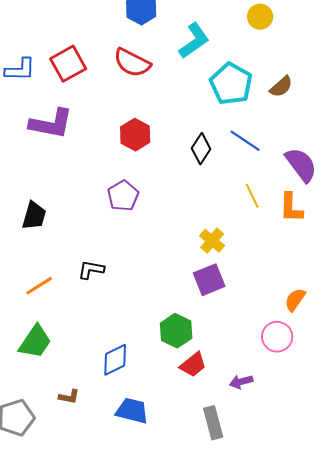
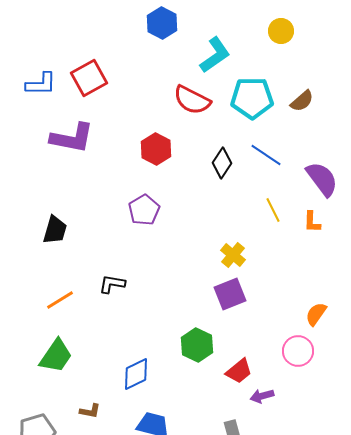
red semicircle: (132, 63) -> (192, 100), moved
cyan pentagon: (231, 84) -> (252, 98), turned -30
orange L-shape: (291, 208) -> (312, 222), size x0.7
red trapezoid: (193, 365) -> (239, 371), moved

